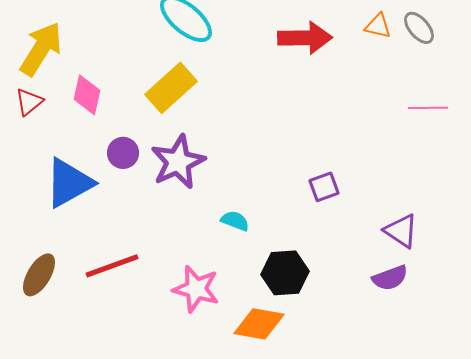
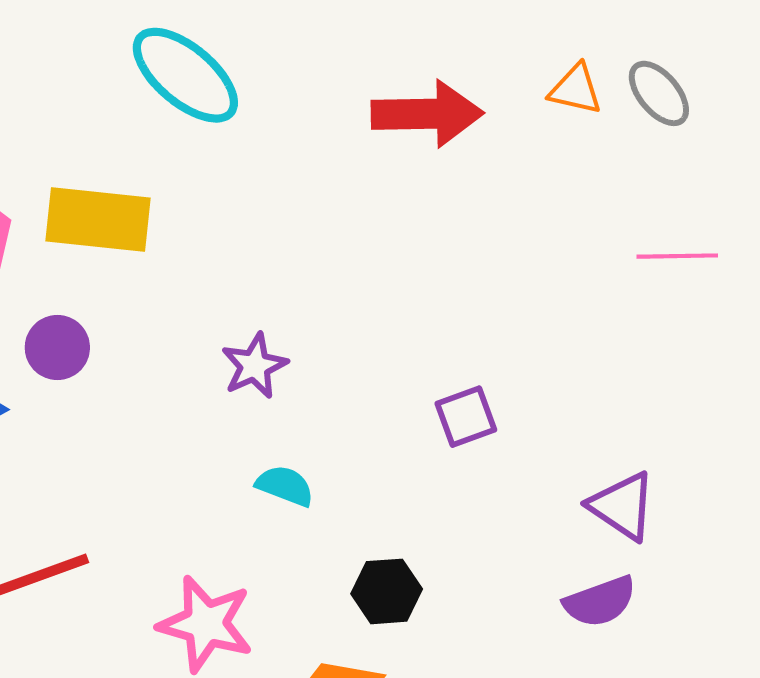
yellow rectangle: (171, 88) -> (98, 219), moved, turned 48
purple star: (178, 162) -> (254, 366), moved, size x0.6
black hexagon: (285, 273) -> (387, 591), size x0.7

